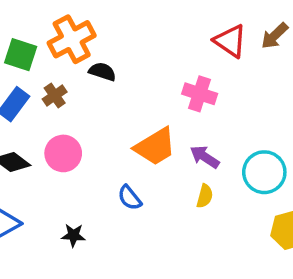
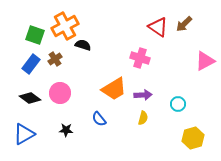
purple arrow: (205, 157) -> (143, 95), turned 144
cyan circle: (264, 172) -> (178, 104), size x0.6
black star: (73, 235) -> (66, 130), moved

